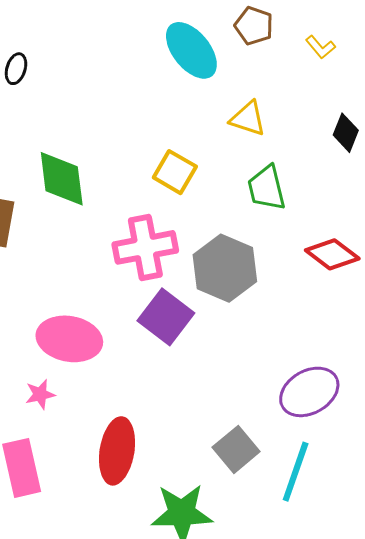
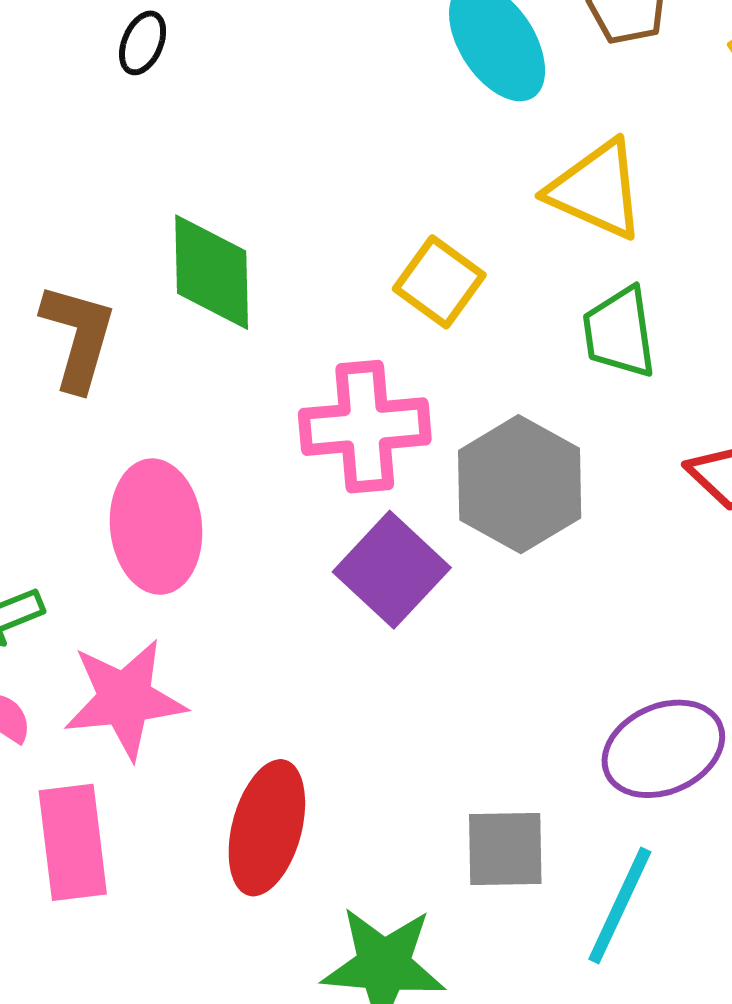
yellow triangle: (248, 119) -> (596, 190), size x1.4
pink ellipse: (69, 339) -> (156, 527), moved, turned 68
pink star: (40, 394) -> (125, 699), size x2.0
gray square: (236, 449) -> (505, 849), turned 33

